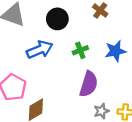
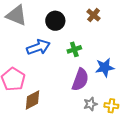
blue star: (115, 51) -> (105, 67), moved

